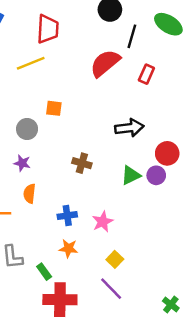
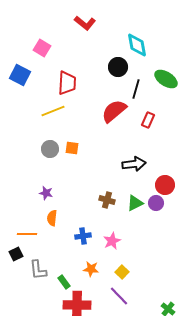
gray circle: (27, 129) -> (50, 149), moved
brown cross: (82, 163) -> (107, 200), moved
orange star: (68, 248) -> (91, 269), moved

